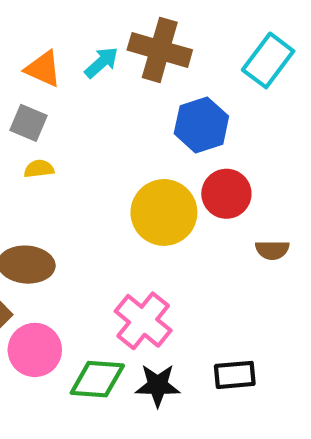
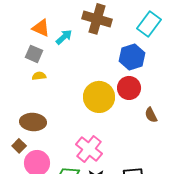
cyan arrow: (101, 62) -> (64, 37), moved
blue hexagon: (201, 125) -> (132, 57), moved
brown semicircle: (272, 250) -> (151, 115), turned 63

